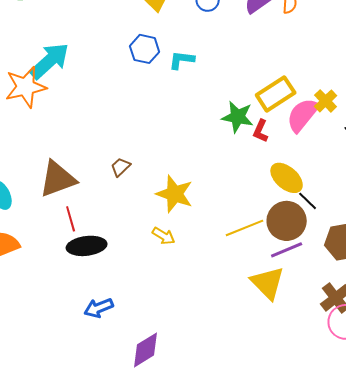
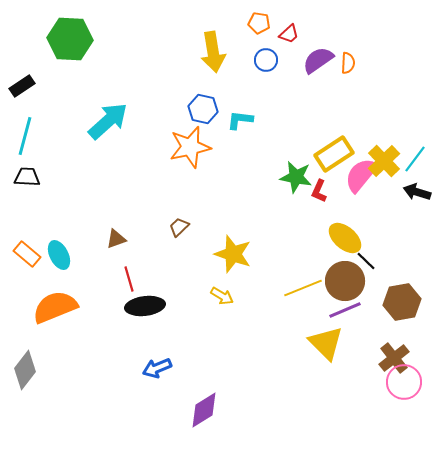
orange star: (26, 87) -> (190, 147), moved
yellow cross: (326, 101) -> (384, 161), size x1.4
brown triangle: (58, 179) -> (116, 239), size x0.5

